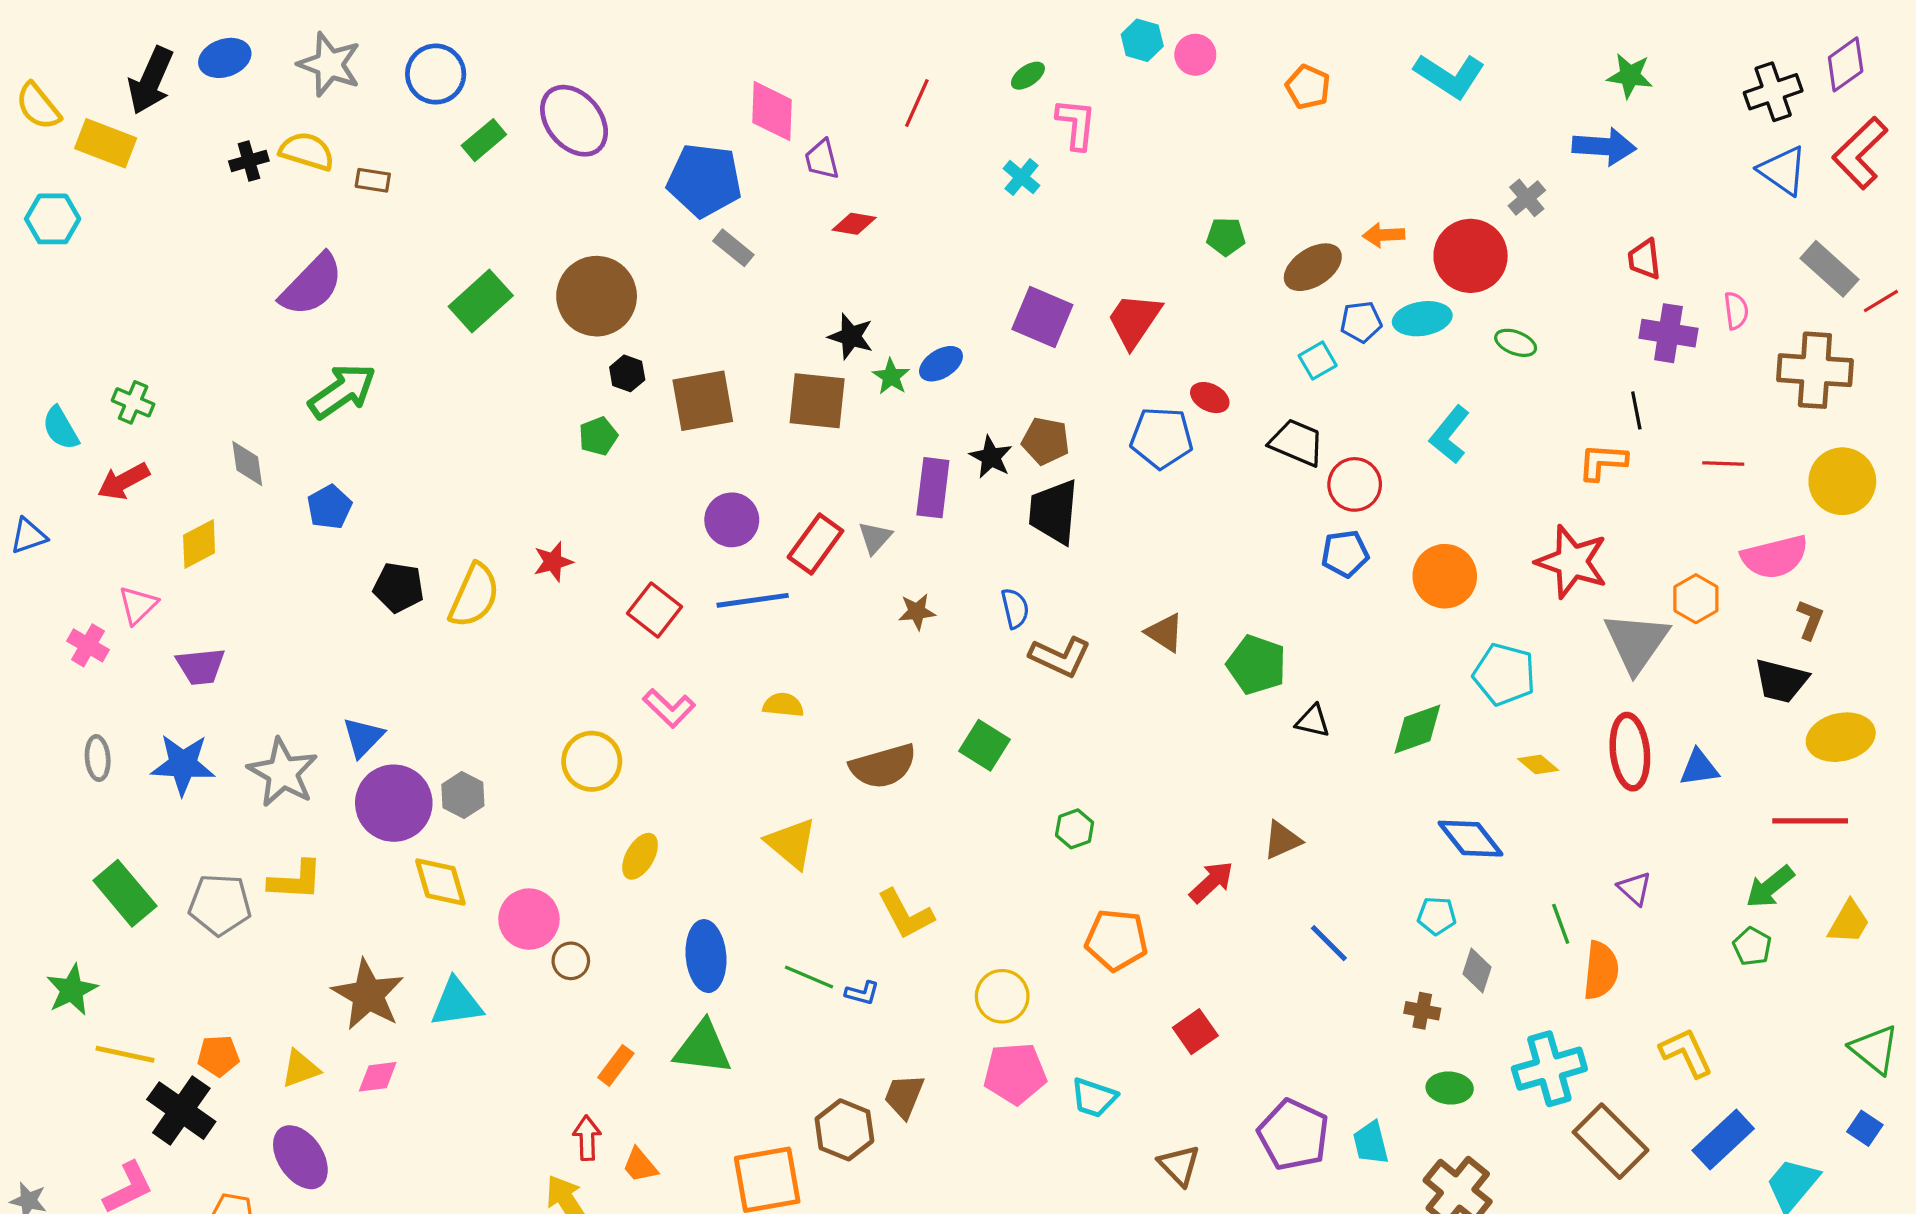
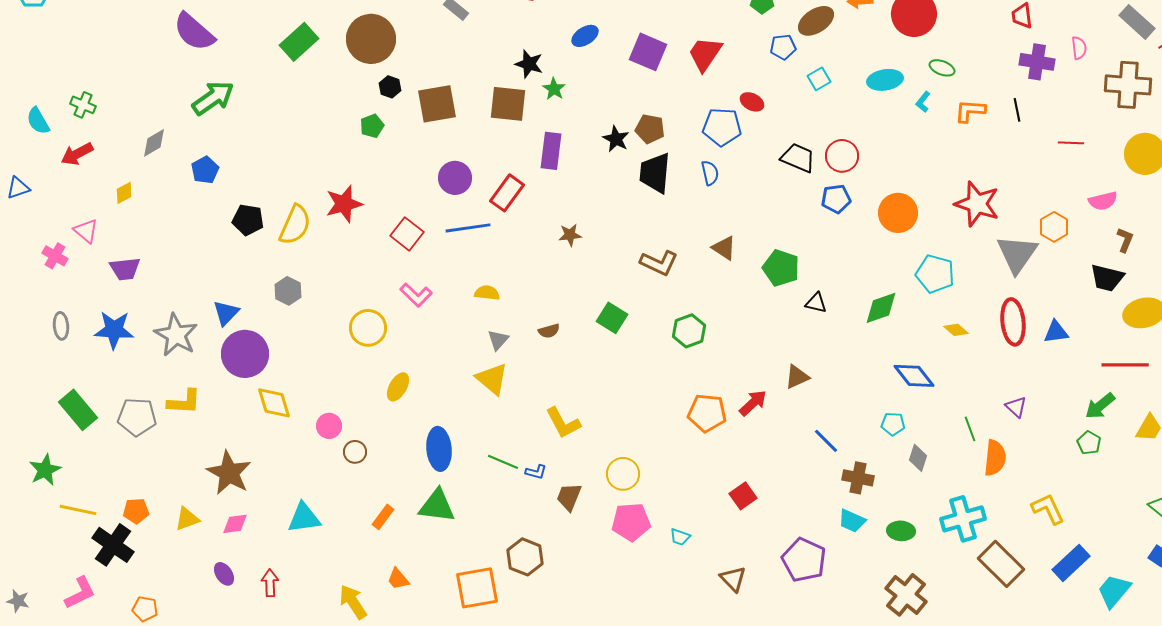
purple semicircle: (312, 285) -> (194, 32), turned 87
cyan ellipse: (1422, 319) -> (885, 80), moved
blue pentagon: (1361, 322) -> (783, 47), moved
blue ellipse: (941, 364) -> (585, 36), moved
cyan L-shape: (1450, 435) -> (923, 102), moved, size x0.6
black trapezoid: (1297, 443) -> (798, 158), moved
orange L-shape: (1603, 462) -> (970, 111), moved
gray diamond: (247, 464) -> (154, 143), turned 68
purple rectangle: (933, 488) -> (551, 151), moved
gray triangle: (875, 538) -> (498, 340), moved
yellow diamond: (199, 544) -> (124, 193), size x0.7
pink semicircle: (1775, 557) -> (1103, 201), size x0.7
red star: (553, 562) -> (344, 204), size x1.5
pink triangle: (138, 605) -> (86, 231), turned -36
blue semicircle: (1015, 608) -> (710, 173), moved
brown semicircle: (883, 766) -> (549, 331), size x0.5
gray hexagon: (463, 795) -> (288, 291), moved
green hexagon: (1075, 829) -> (689, 331), moved, size x1.4
pink circle: (529, 919) -> (329, 426), size x0.7
orange pentagon: (1116, 940) -> (707, 413), moved
cyan triangle: (457, 1003) -> (304, 518), moved
brown cross: (1422, 1011) -> (858, 478), moved, size x1.4
brown trapezoid: (904, 1096) -> (569, 497), moved
cyan trapezoid: (1094, 1098) -> (680, 537), size x0.7
red arrow: (587, 1138) -> (270, 583), moved
cyan trapezoid: (1371, 1143) -> (852, 521), moved, turned -52
purple ellipse: (300, 1157) -> (224, 574), moved, size x0.6

